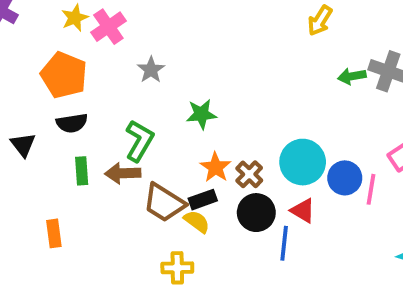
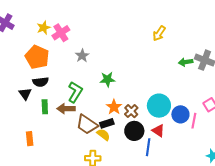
yellow arrow: (320, 21) -> (159, 33), moved
black triangle: (23, 145) -> (25, 94), moved

